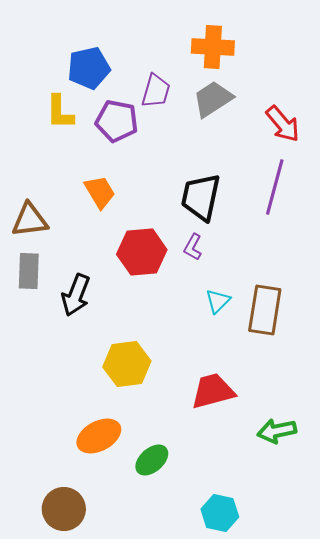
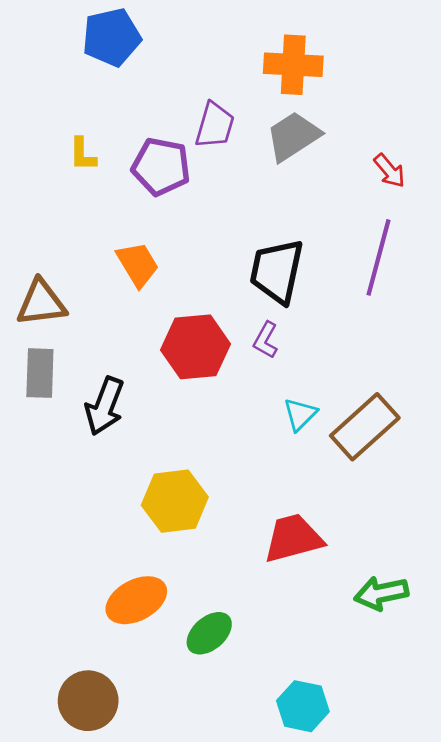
blue pentagon: (89, 68) -> (112, 37), moved
yellow L-shape: (60, 112) -> (83, 154), size x0.7
red arrow: (283, 124) -> (390, 171), size x0.7
brown rectangle: (265, 310) -> (365, 427), turned 39

